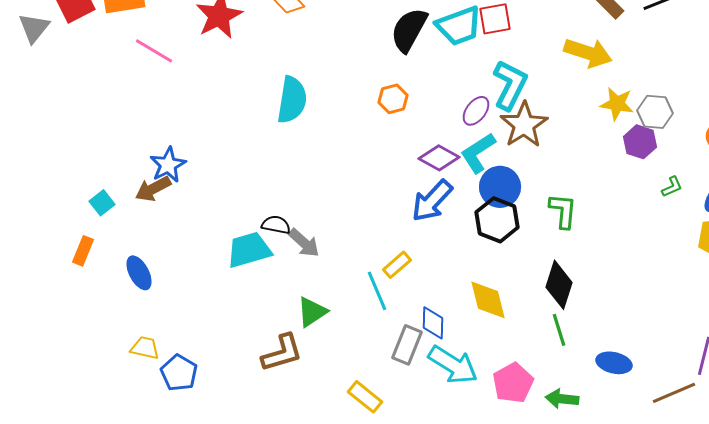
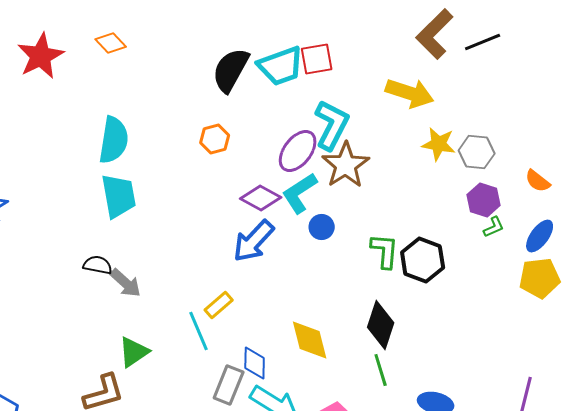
purple ellipse: (476, 111) -> (298, 151), size x1.4
purple hexagon: (640, 142) -> (484, 200), moved
blue circle: (500, 187) -> (322, 227), size x0.6
black hexagon: (497, 220) -> (423, 260), moved
cyan trapezoid: (249, 250) -> (119, 196), moved, turned 96

